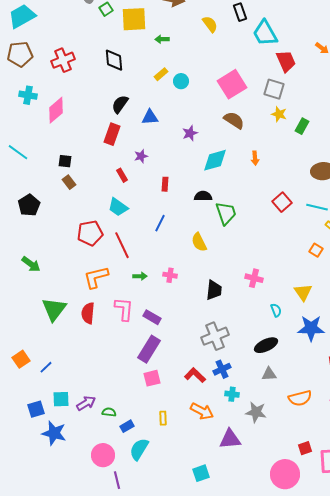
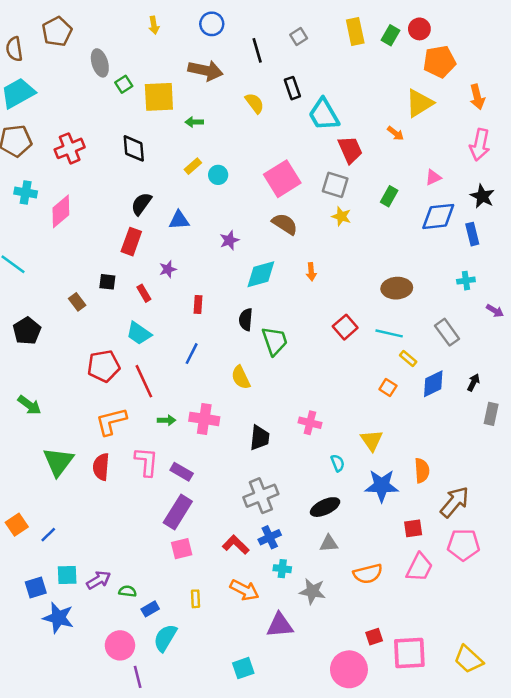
green rectangle: (302, 126) -> (389, 196), moved
black square: (65, 161) -> (107, 282), moved
black semicircle: (203, 196) -> (246, 320), turned -84
pink cross: (170, 275) -> (204, 419), size x1.6

